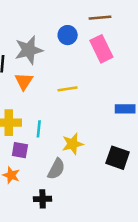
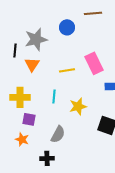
pink rectangle: (101, 49) -> (94, 63), moved
cyan line: (39, 129) -> (54, 96), moved
yellow star: (73, 144) -> (78, 106), moved

